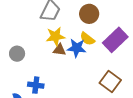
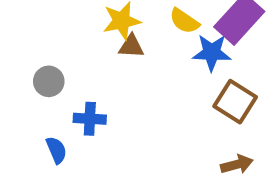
blue star: (77, 48) -> (212, 52), moved
gray circle: (17, 54) -> (49, 81), moved

